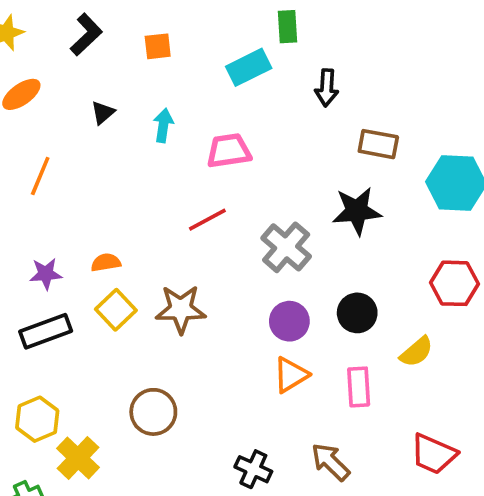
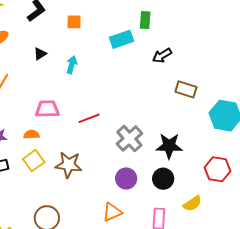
black arrow: (327, 88) -> (162, 56), turned 48
pink trapezoid: (229, 151) -> (47, 109), moved
black star: (357, 211) -> (169, 146), moved
orange triangle: (291, 375) -> (112, 212), moved

